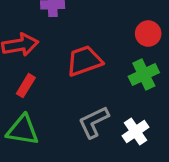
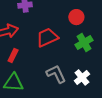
red circle: (148, 34) -> (76, 17), moved
gray L-shape: (94, 122) -> (56, 74), turned 95

